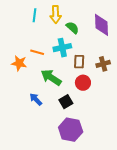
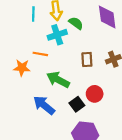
cyan cross: (62, 48) -> (57, 35), moved
red circle: (83, 83) -> (95, 94), moved
blue arrow: (36, 99) -> (44, 105), size x1.5

